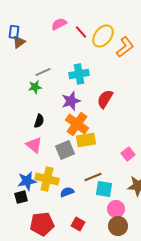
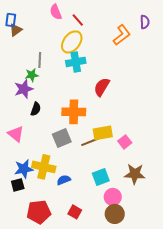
pink semicircle: (59, 24) -> (56, 12), turned -84
yellow ellipse: (103, 36) -> (72, 42), moved
gray line: (43, 72) -> (40, 60), turned -63
purple star: (71, 101) -> (24, 89), moved
orange cross: (77, 124) -> (74, 112), turned -35
yellow rectangle: (86, 140) -> (103, 133), moved
pink triangle: (34, 145) -> (16, 134), moved
brown line: (93, 177) -> (90, 142), moved
cyan square: (104, 189) -> (101, 177), turned -30

